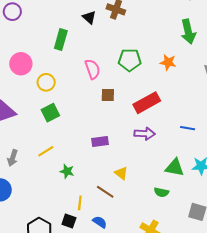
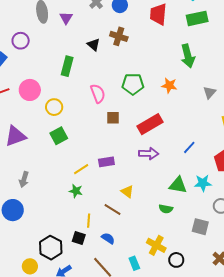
blue line: (188, 128) -> (189, 147), turned -56
yellow line: (46, 151) -> (81, 169), moved

